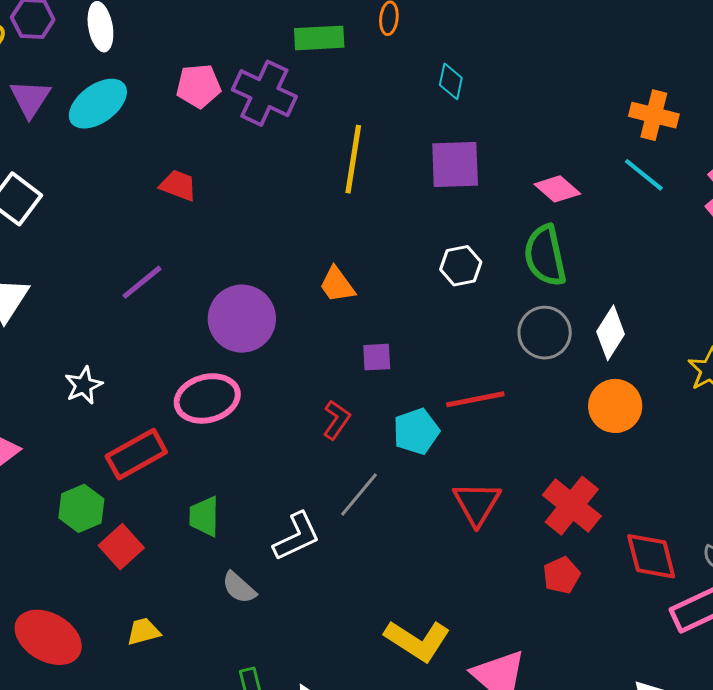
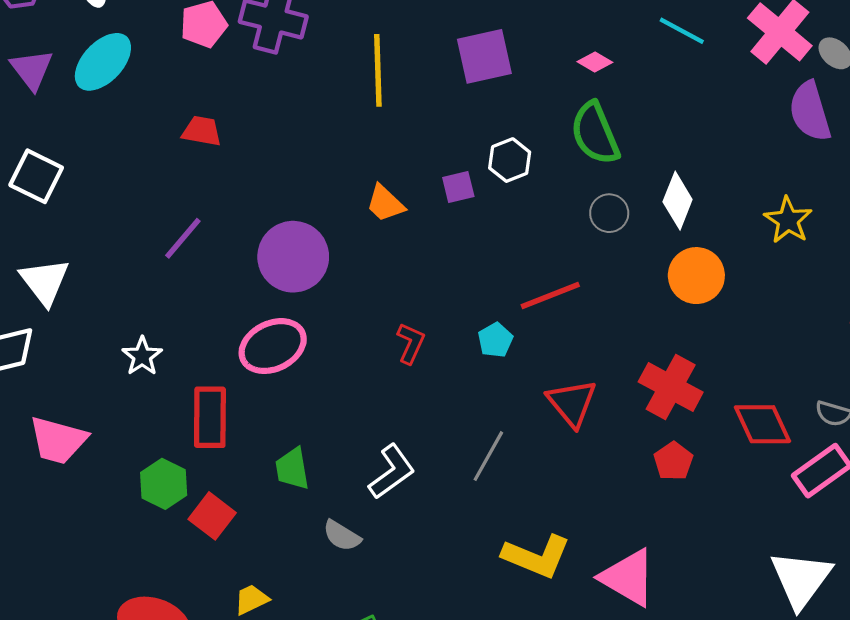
pink diamond: (557, 189) -> (595, 62), size x0.7
gray circle: (545, 333) -> (609, 213), size x0.7
purple square: (377, 357) -> (458, 187), moved
cyan pentagon: (416, 431) -> (495, 340), size x0.7
red rectangle: (136, 454) -> (210, 417), turned -50
gray line: (359, 495) -> (488, 456), moved

